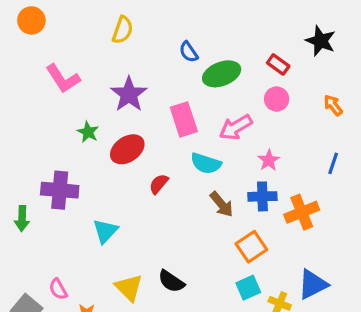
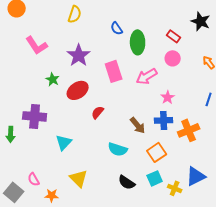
green ellipse: (222, 74) -> (138, 42), turned -70
cyan semicircle: (206, 163) -> (118, 149), moved
black semicircle: (171, 281) -> (127, 182), moved

